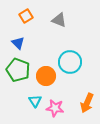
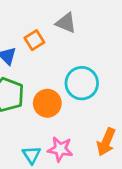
orange square: (26, 16) -> (34, 40), moved
cyan triangle: (35, 101) -> (32, 155), moved

